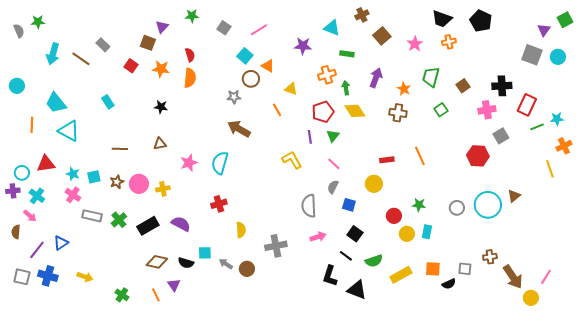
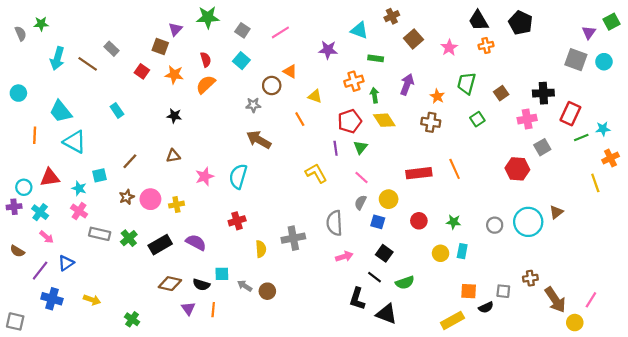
green star: (192, 16) -> (208, 17), size x1.5
black trapezoid: (442, 19) -> (478, 21), turned 40
cyan square: (245, 56) -> (241, 61), moved
orange semicircle: (190, 78) -> (206, 84), turned -138
brown line: (120, 149) -> (130, 161), turned -49
red rectangle: (387, 160) -> (419, 173), size x1.6
cyan square: (94, 177) -> (100, 175), moved
yellow circle: (374, 184) -> (389, 199), moved
pink arrow: (30, 216) -> (47, 237), moved
red circle: (394, 216) -> (419, 221), moved
brown semicircle: (16, 232) -> (17, 251), turned -64
gray cross: (276, 246) -> (293, 238), moved
yellow rectangle: (401, 275) -> (452, 320), moved
gray square: (22, 277) -> (15, 321), moved
orange line: (156, 295) -> (213, 310), moved, turned 32

